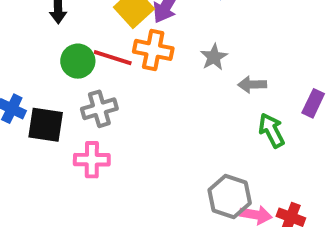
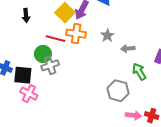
green circle: (78, 61) -> (43, 54), moved
pink cross: (92, 160) -> (29, 94), moved, turned 30
gray hexagon: (230, 196) -> (118, 91), moved

